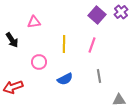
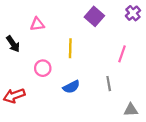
purple square: (97, 15) -> (94, 16), moved
pink line: (92, 45) -> (122, 54), moved

